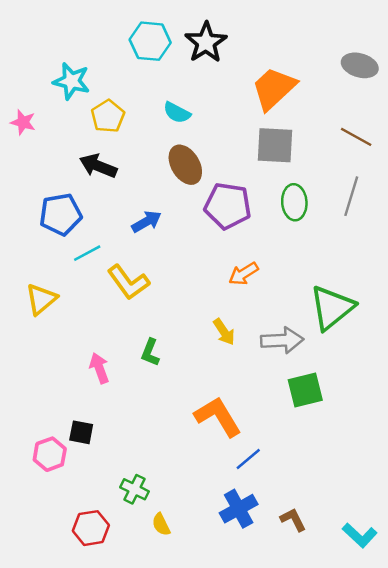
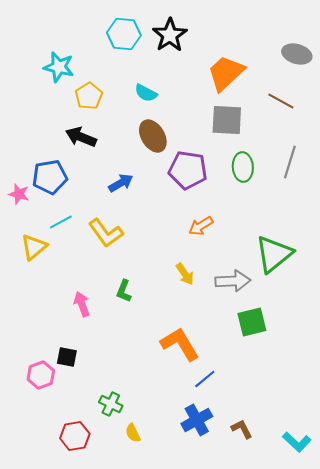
pink star: (23, 122) -> (19, 194), moved
brown line: (356, 137) -> (281, 101), moved
cyan line: (87, 253) -> (61, 222), moved

